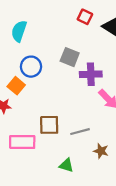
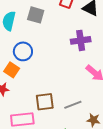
gray square: (70, 57) -> (36, 15), moved
purple cross: (91, 74) -> (81, 40), moved

